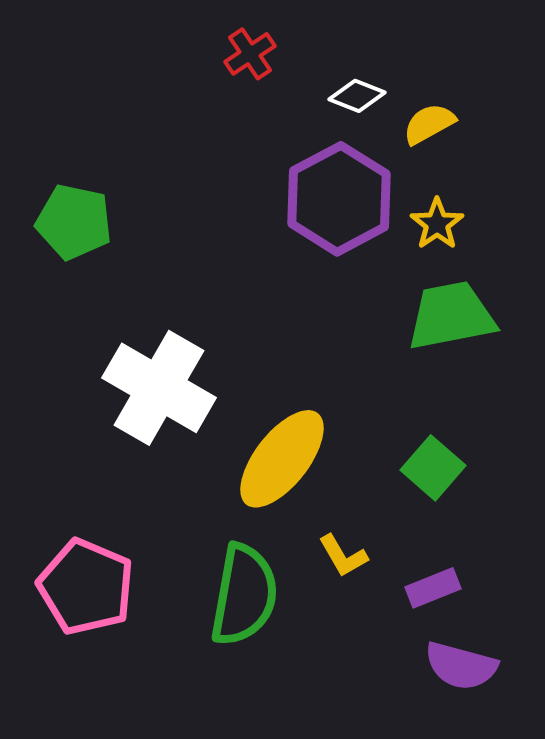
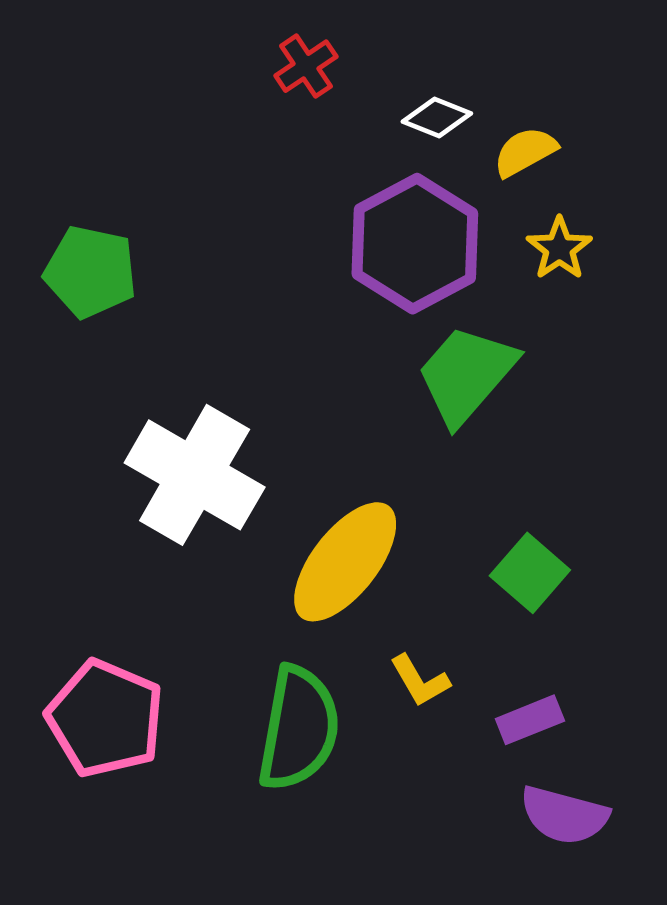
yellow star: (437, 224) -> (559, 248), moved
green trapezoid: (451, 316) -> (466, 375), moved, turned -38

